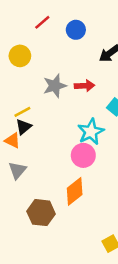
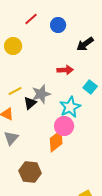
gray star: (55, 86) -> (41, 94), moved
black triangle: (24, 127) -> (30, 103), moved
orange diamond: (75, 191) -> (56, 141), moved

